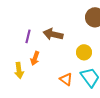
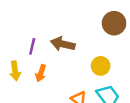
yellow arrow: (19, 70) -> (15, 71), moved

